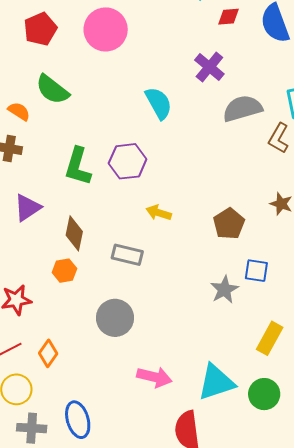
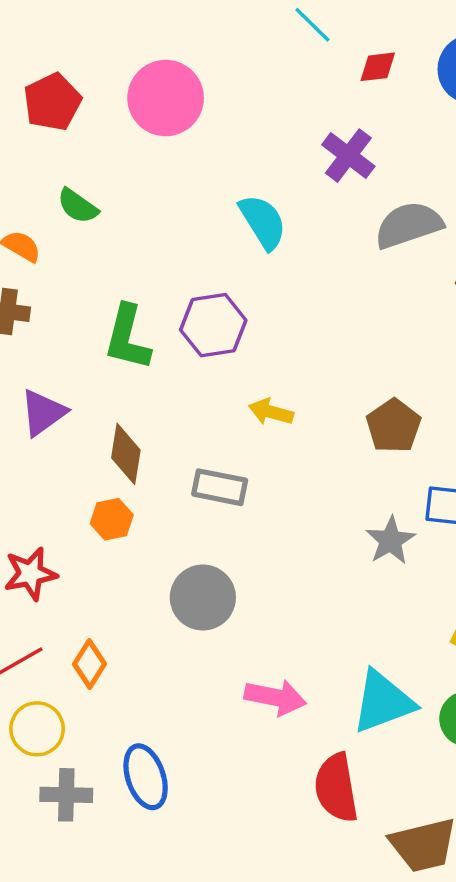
green semicircle: (52, 89) -> (78, 206), size x0.7

